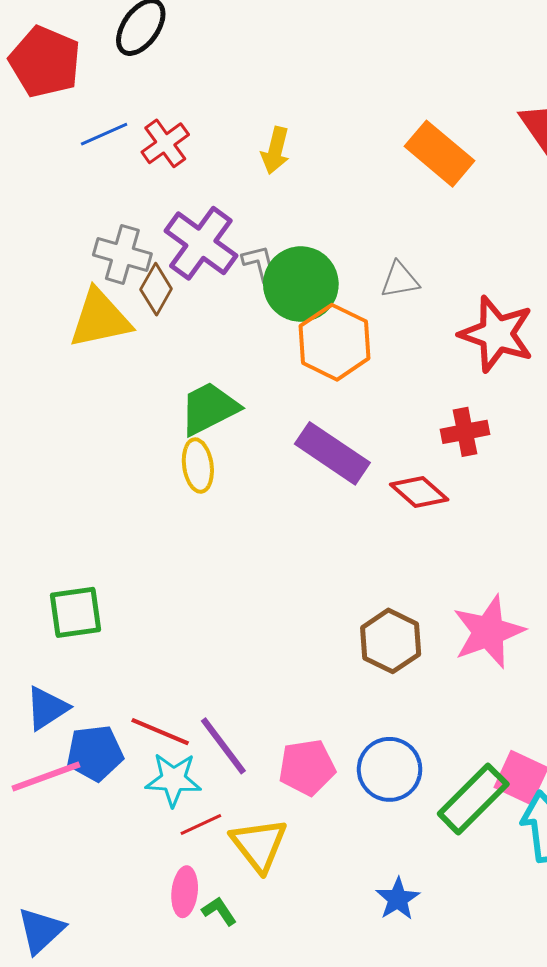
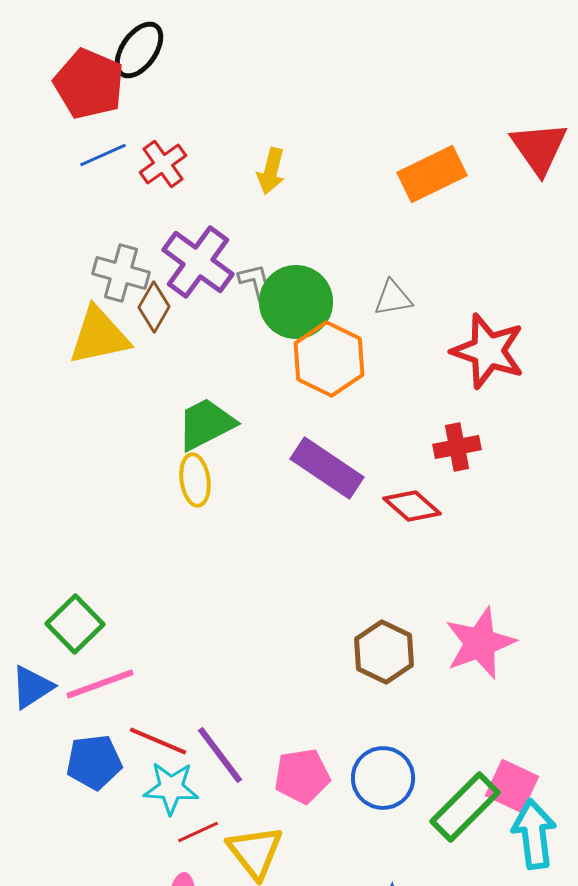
red pentagon: (45, 62) -> (89, 84), moved
orange rectangle: (440, 154) -> (432, 174), turned -66
green square: (76, 612) -> (75, 624), turned -36
blue triangle: (47, 708) -> (32, 687), moved
pink line: (46, 777) -> (100, 684), moved

